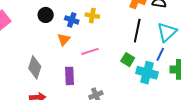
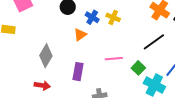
black line: (137, 31) -> (154, 42), turned 30
pink line: (90, 51) -> (114, 59), moved

